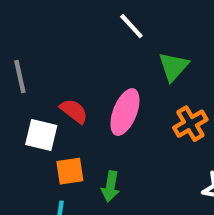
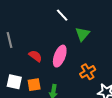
orange cross: (190, 124) -> (88, 72), moved
white square: (41, 135) -> (14, 82), moved

